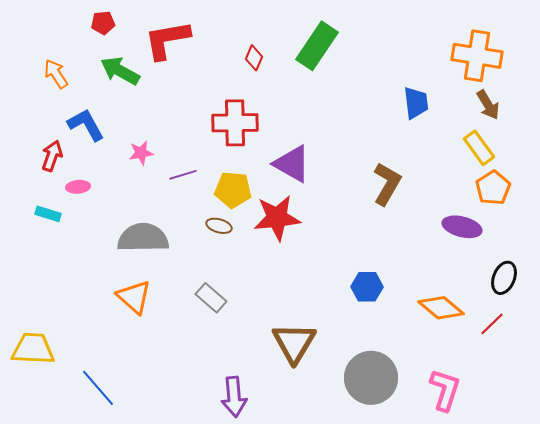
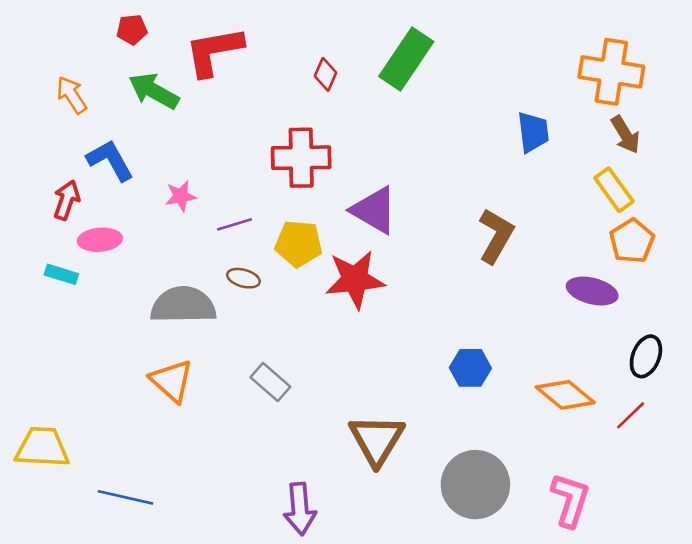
pink ellipse: (78, 187) -> (100, 240), size x1.4
brown ellipse: (219, 226) -> (243, 278), moved
blue line: (98, 388) -> (126, 497), turned -36

